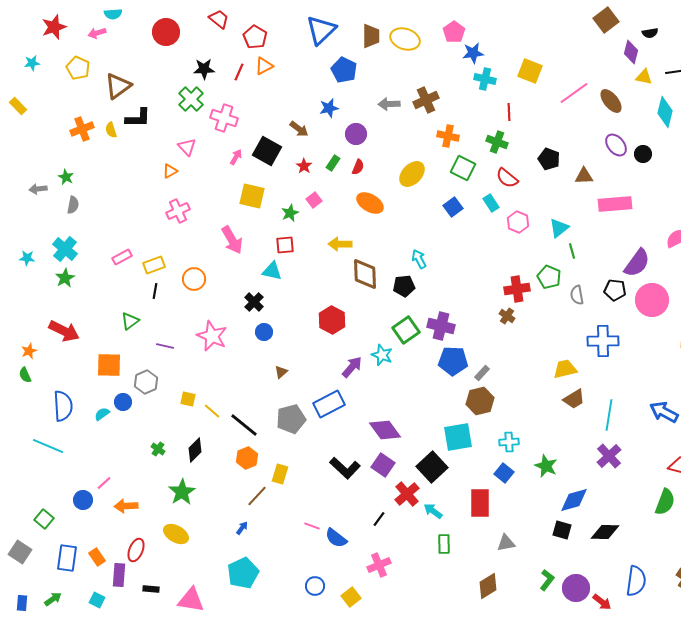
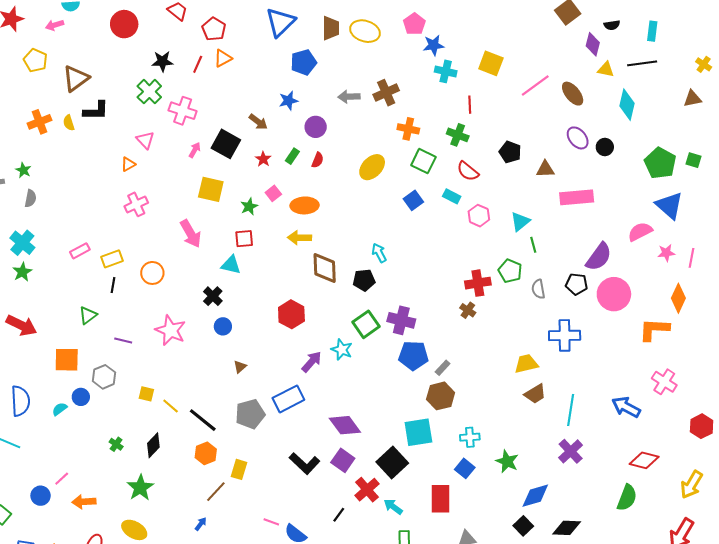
blue pentagon: (344, 70) -> (304, 62), turned 30
orange ellipse: (370, 203) -> (305, 205), moved, turned -32
cyan rectangle: (491, 203) -> (452, 196), turned -30
black square: (562, 530) -> (523, 526), turned 30

